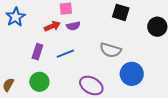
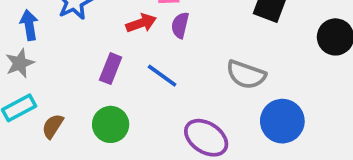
purple semicircle: (73, 26) -> (180, 25), turned 112
blue line: (65, 54) -> (162, 76), turned 54

